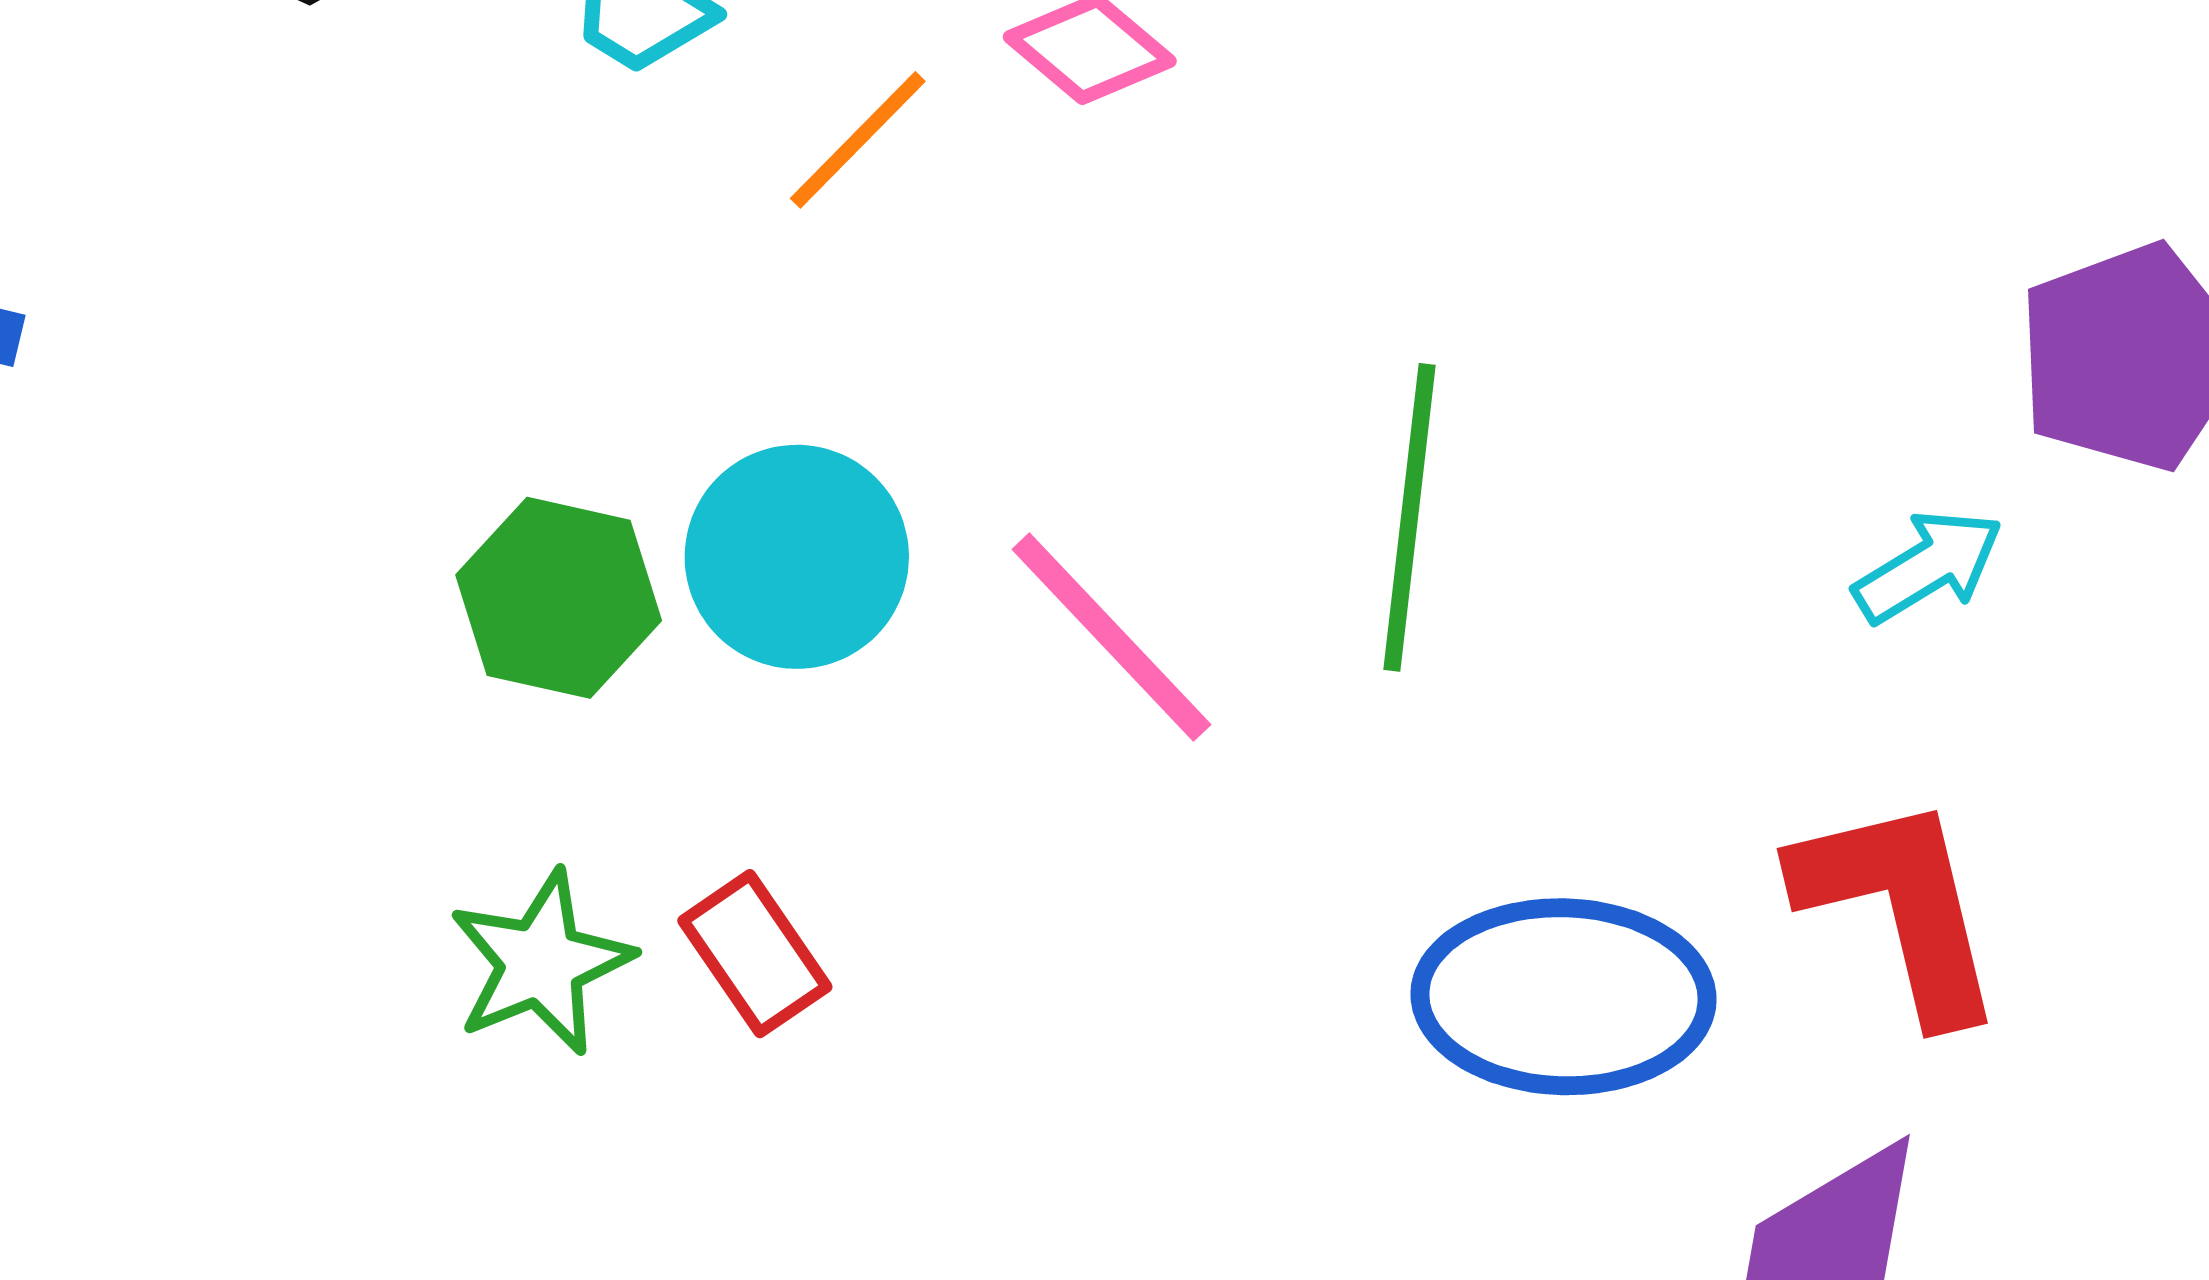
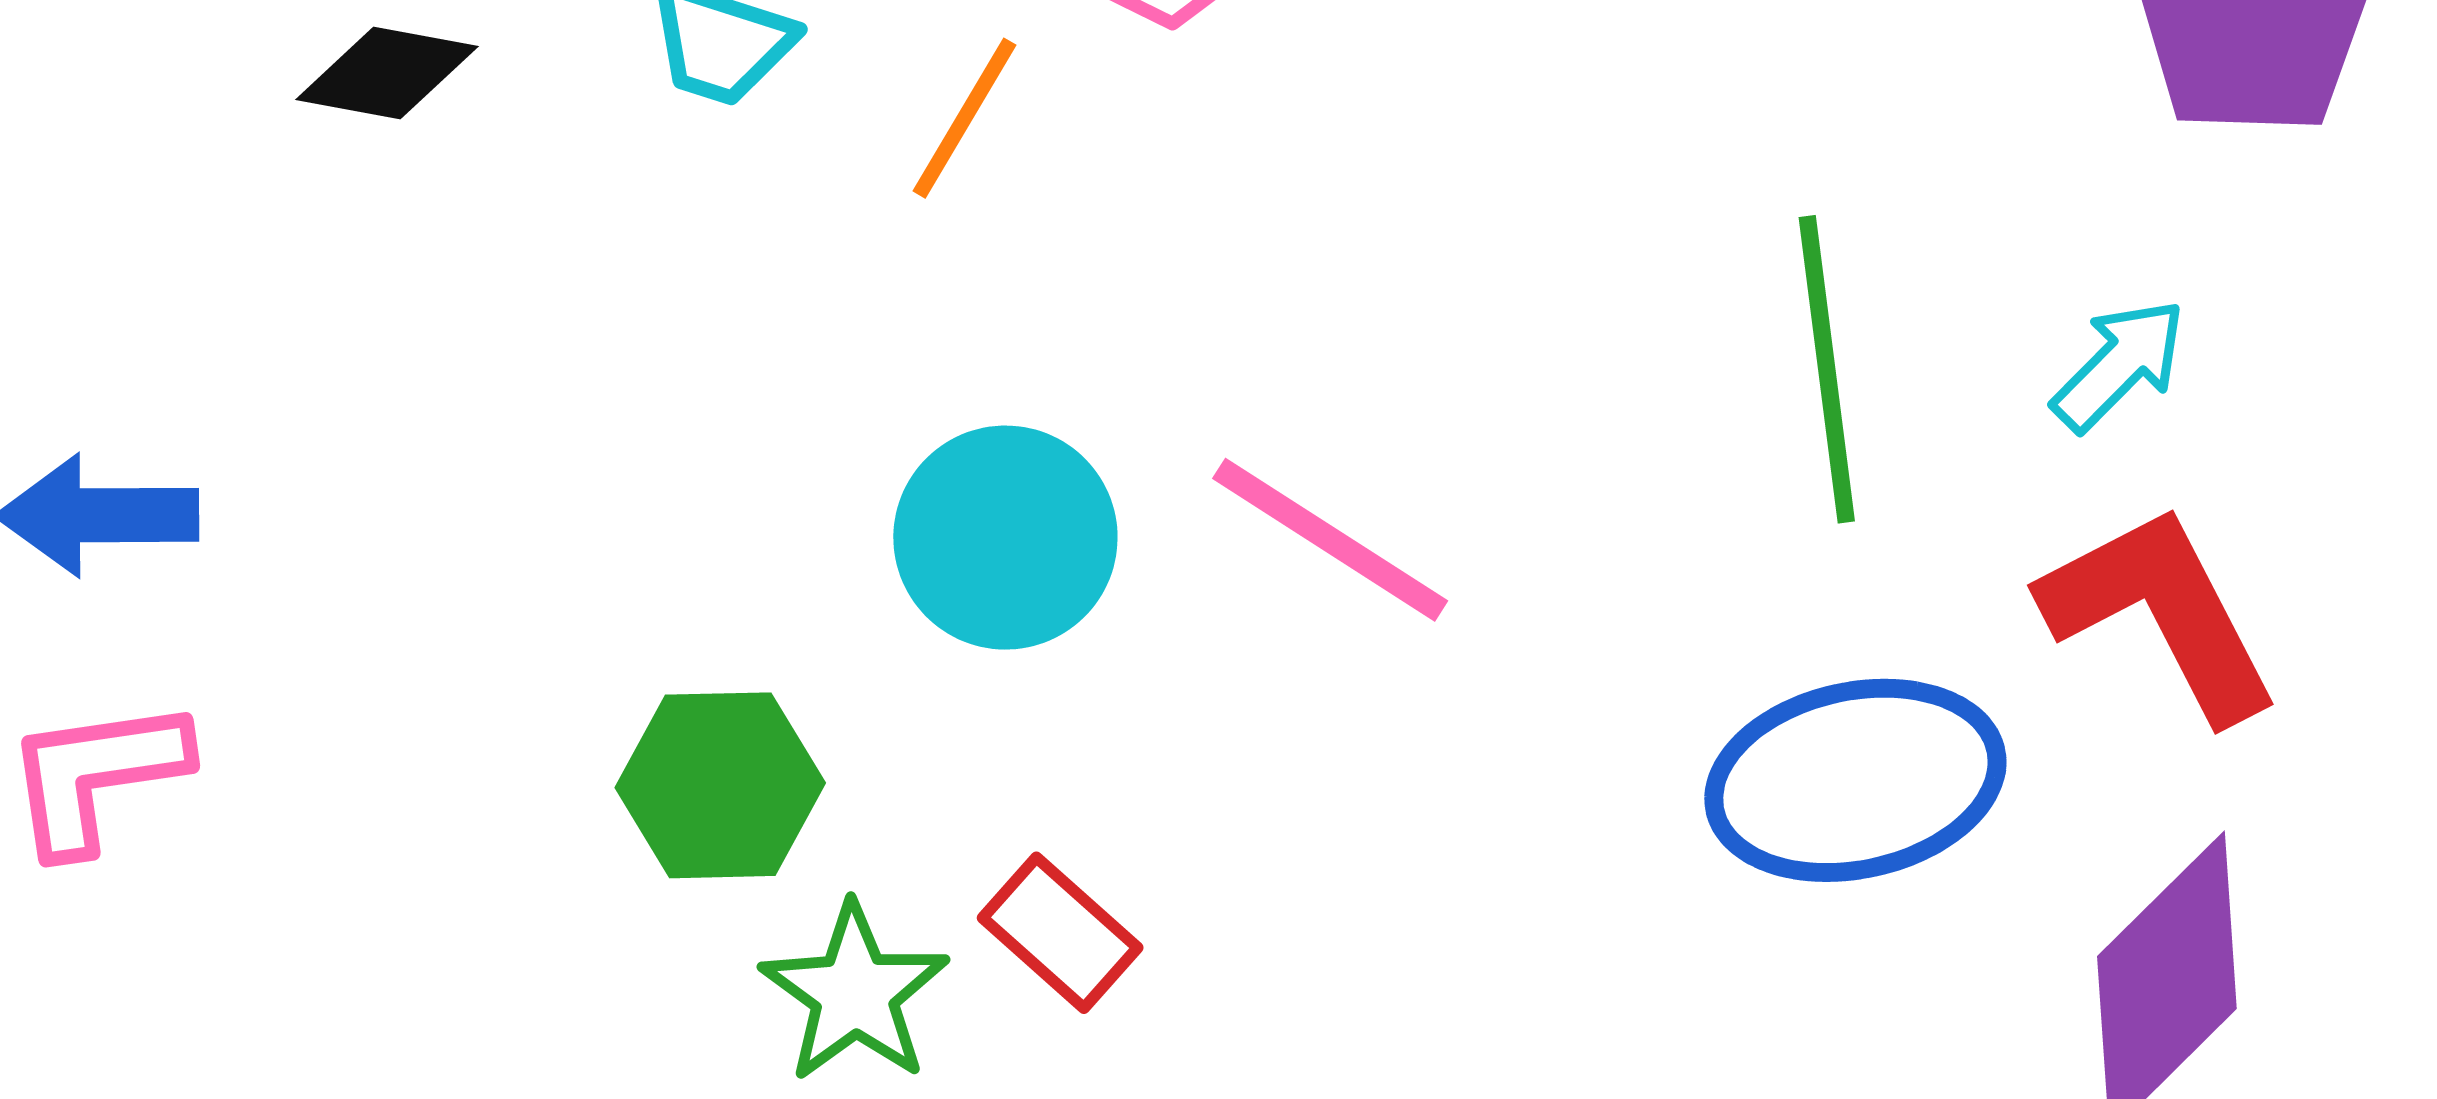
green line: (1410, 517) -> (1827, 369), moved
cyan arrow: (1928, 566) -> (2119, 365), moved
green hexagon: (559, 598) -> (720, 785), moved

